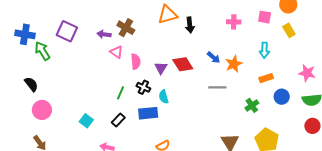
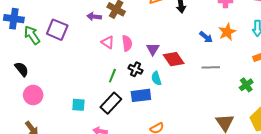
purple square: (67, 31) -> (57, 30), moved
pink triangle: (116, 52) -> (108, 42), moved
red diamond: (183, 64) -> (174, 59), moved
orange star: (234, 64) -> (227, 32), moved
black rectangle: (118, 120) -> (111, 103), size x1.5
cyan square: (86, 121) -> (78, 105), turned -32

